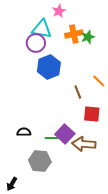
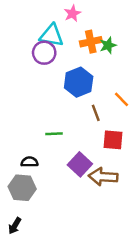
blue hexagon: (49, 67) -> (79, 82), moved
green line: (52, 138) -> (54, 134), moved
gray hexagon: (40, 161) -> (22, 188), moved

